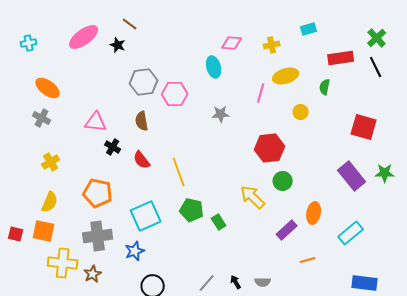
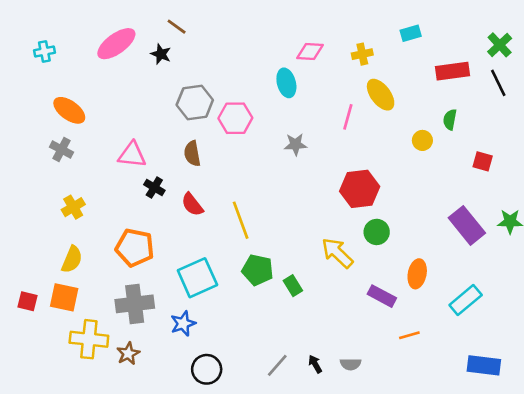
yellow ellipse: (286, 76) -> (381, 95), turned 70
green semicircle: (325, 87) -> (450, 119), moved
yellow circle: (301, 112) -> (422, 140), moved
red square: (364, 127) -> (483, 161), size x0.6
purple rectangle: (287, 230) -> (382, 296), turned 70

